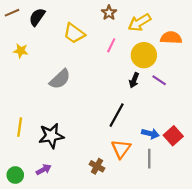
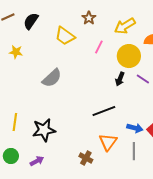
brown star: (109, 13) -> (89, 18), moved
black line: (117, 115) -> (104, 111), turned 40
green circle: (15, 175) -> (11, 156), moved

